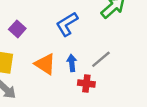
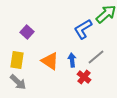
blue L-shape: (67, 24) -> (83, 29), moved
red cross: (86, 83) -> (84, 77), turned 32

